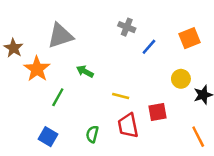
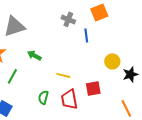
orange square: (190, 38) -> (99, 12), moved
blue line: (149, 47) -> (86, 35), turned -48
green semicircle: (92, 134) -> (43, 97), moved

